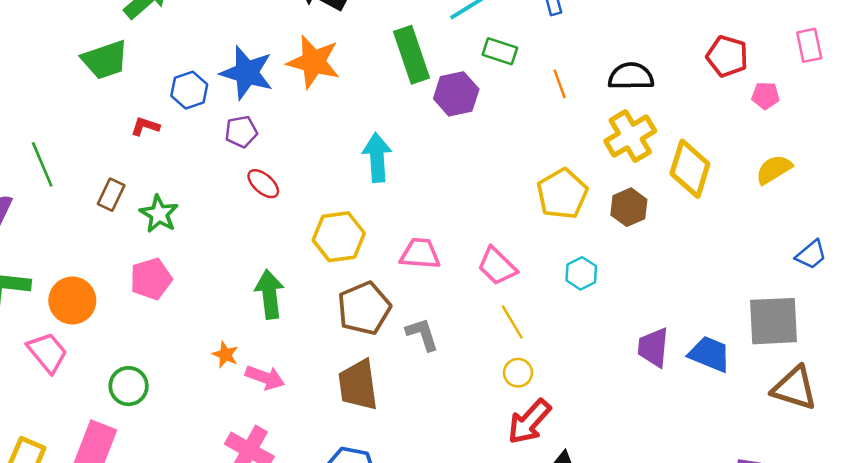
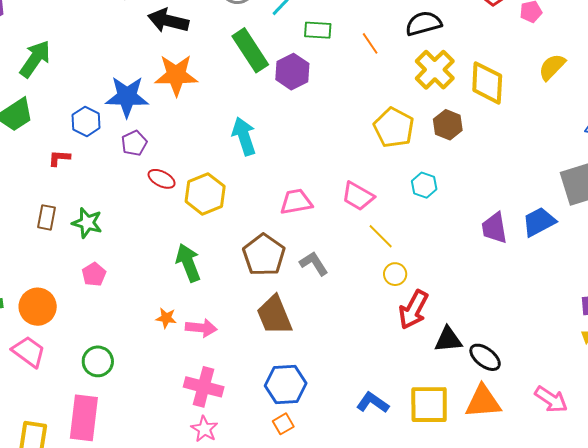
yellow hexagon: (339, 237) -> (205, 194), moved
pink pentagon: (151, 279) -> (94, 274), size x0.7
blue trapezoid: (710, 354) -> (539, 222), turned -36

